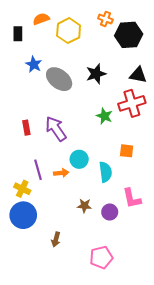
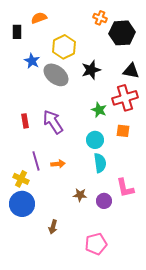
yellow hexagon: (69, 31) -> (64, 47), moved
orange square: (127, 151) -> (123, 131), moved
cyan circle: (79, 159) -> (95, 140), moved

